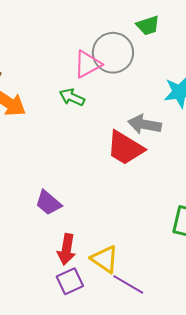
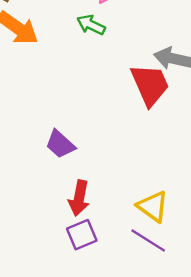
red trapezoid: (125, 148) -> (150, 85), turned -147
yellow triangle: (105, 259) -> (153, 206), moved

